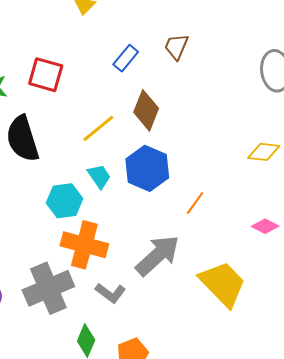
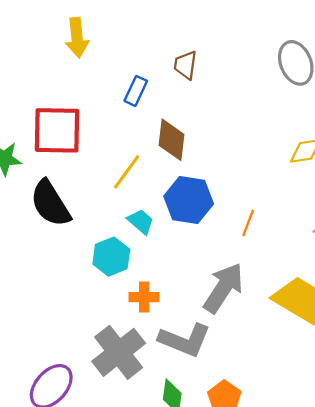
red square: (46, 75) -> (57, 130), size x1.4
orange cross: (84, 245) -> (144, 297), size x0.6
gray L-shape: (111, 293) -> (185, 340), size x1.6

